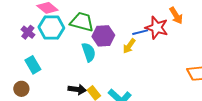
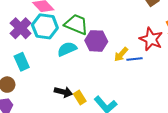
purple cross: (28, 32) -> (21, 28), size x1.5
blue line: (140, 32) -> (134, 59), moved
cyan semicircle: (89, 52) -> (67, 49), moved, turned -102

